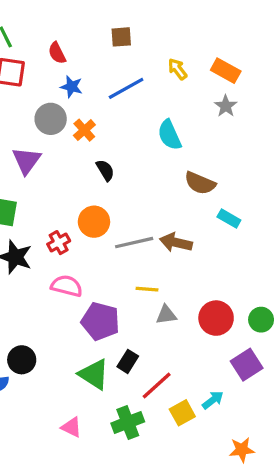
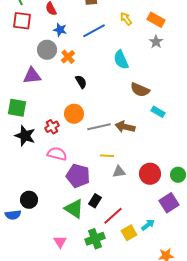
purple triangle: (27, 161) -> (32, 76), turned 48
pink triangle: (71, 427) -> (60, 242), turned 32

